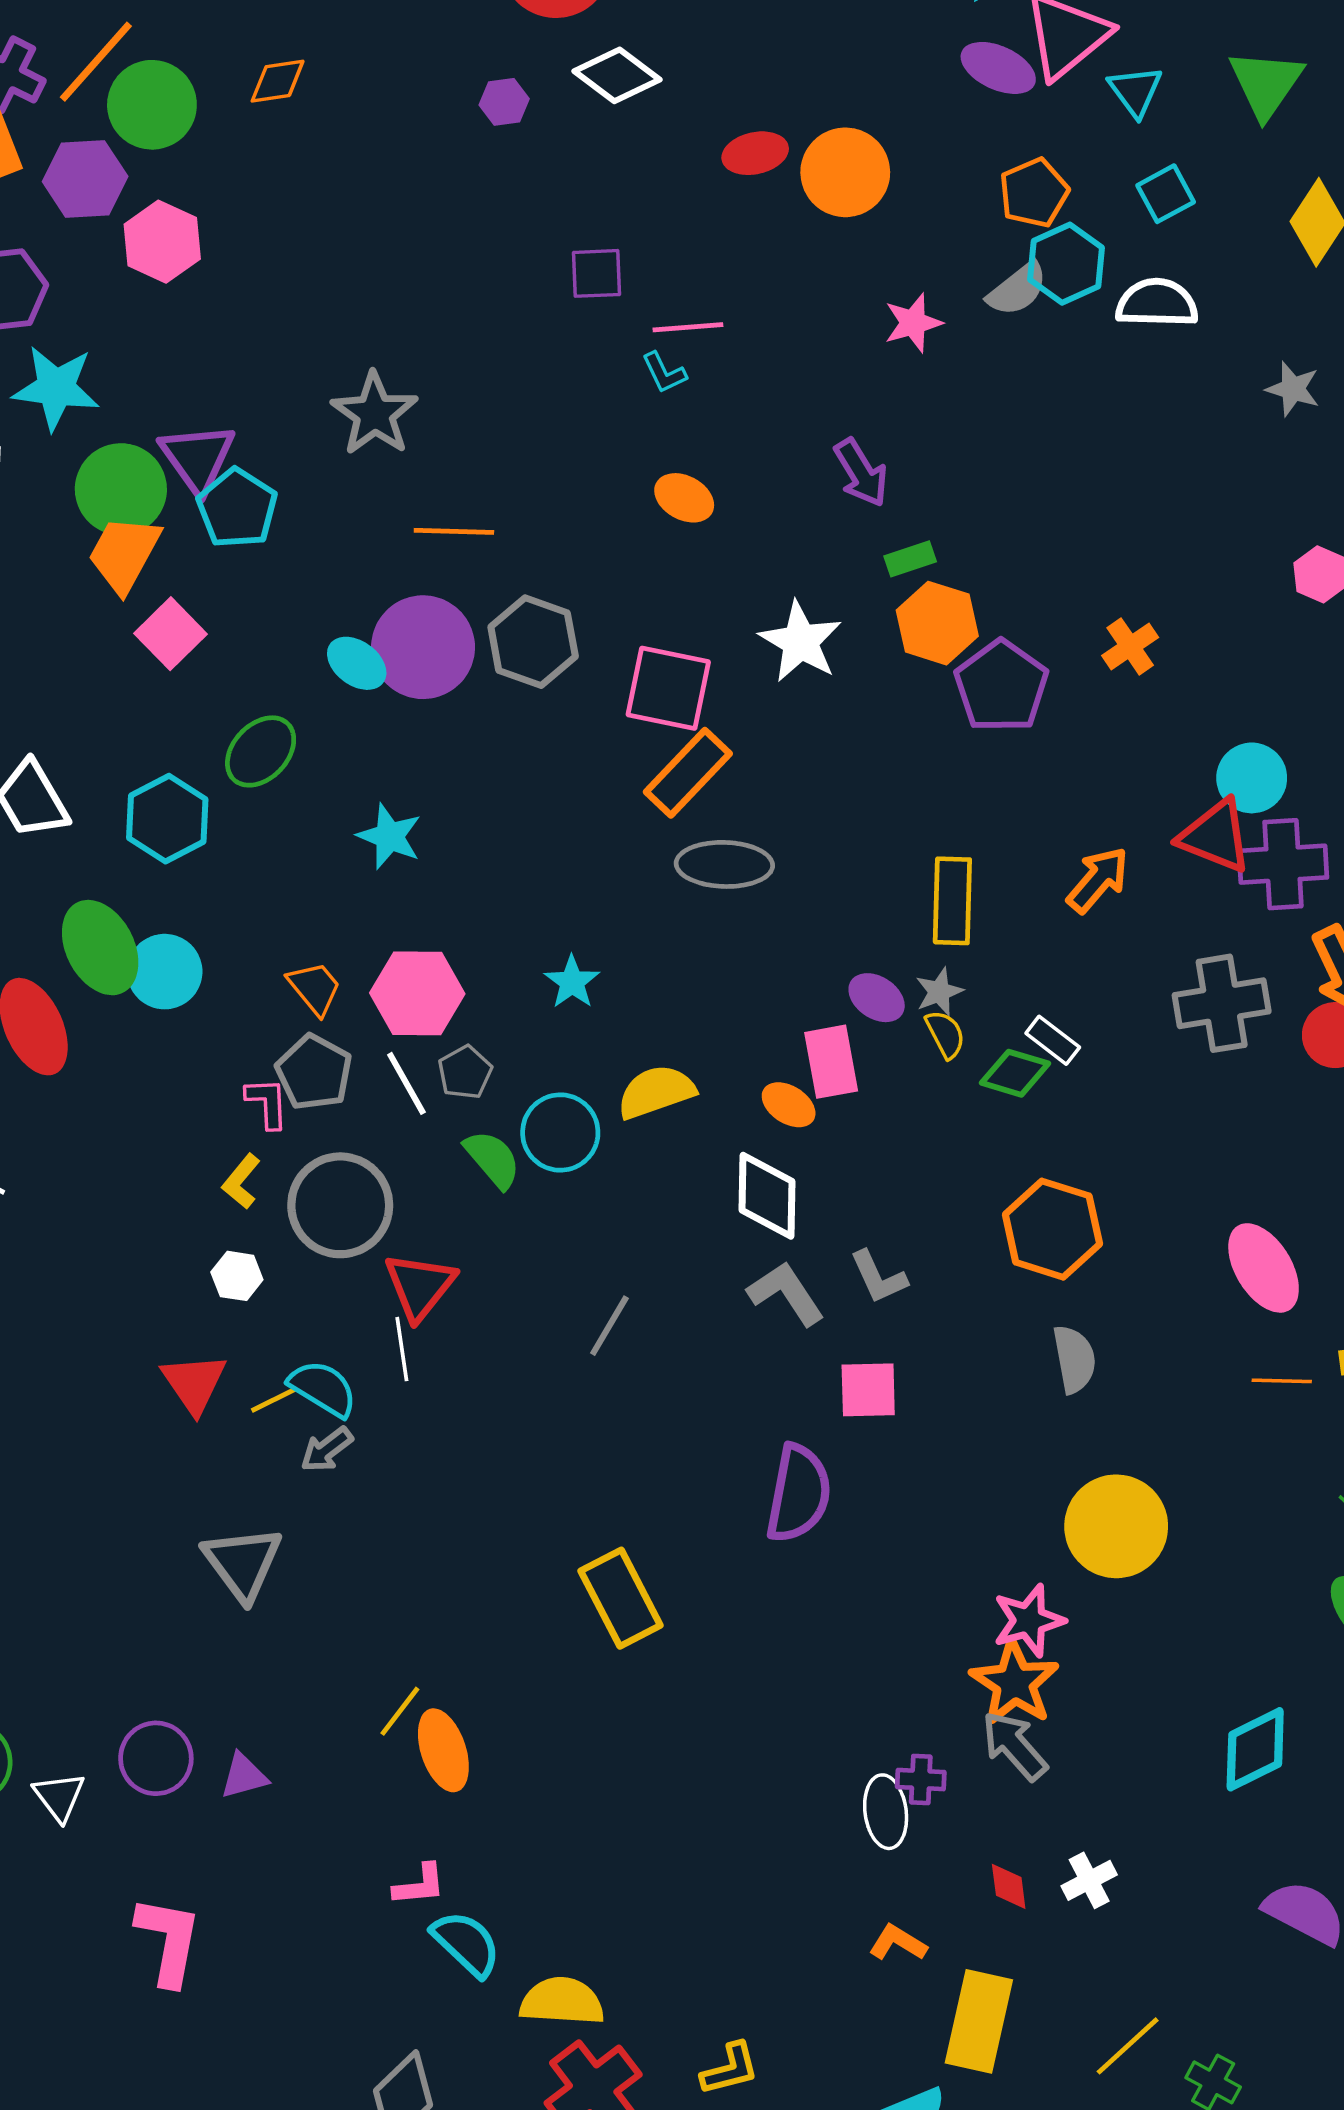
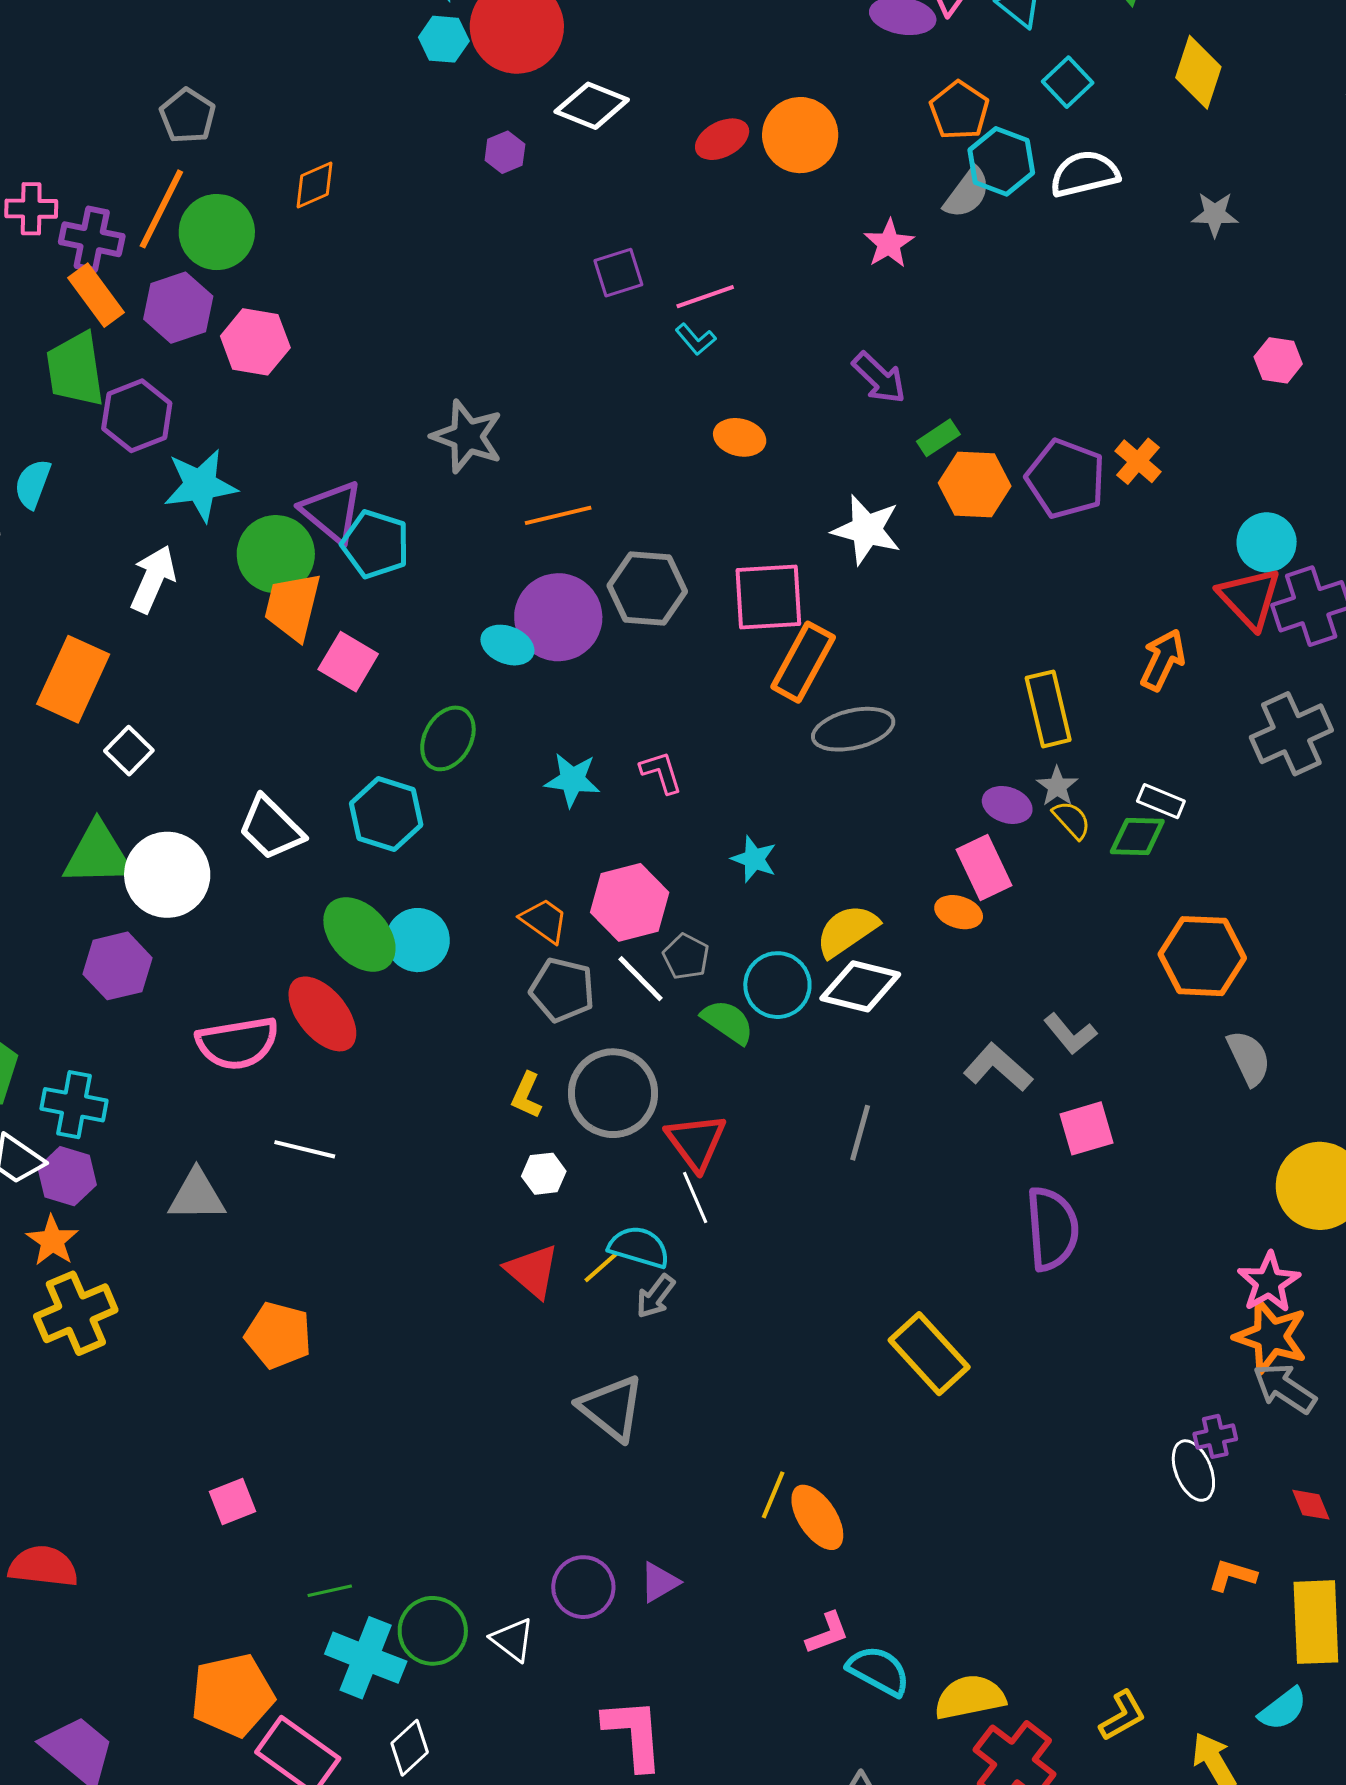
purple pentagon: (1001, 686) -> (1066, 479), moved
red triangle: (1215, 836) -> (1250, 598), turned 40
pink L-shape: (267, 1103) -> (661, 772), moved
white diamond: (767, 1196) -> (860, 986), moved, turned -62

